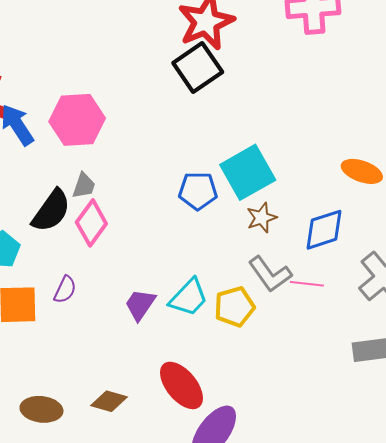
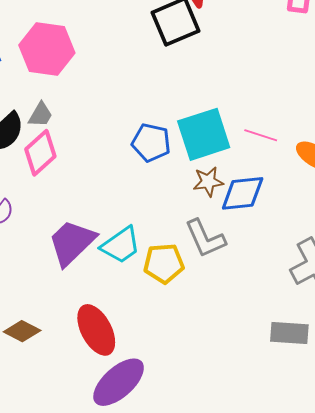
blue diamond: (324, 230) -> (243, 193), moved
pink line: (307, 284) -> (261, 135), moved
purple trapezoid: (140, 305) -> (72, 243), size x1.5

